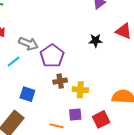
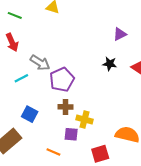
black star: (96, 41) -> (110, 64), moved
purple square: (75, 114) -> (71, 134), moved

